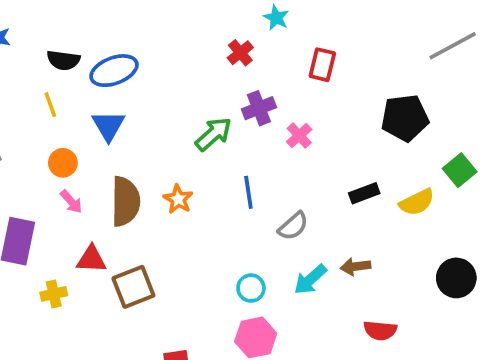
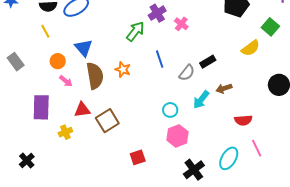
blue triangle: (108, 126) -> (84, 48), moved
black rectangle: (364, 193) -> (208, 62), moved

